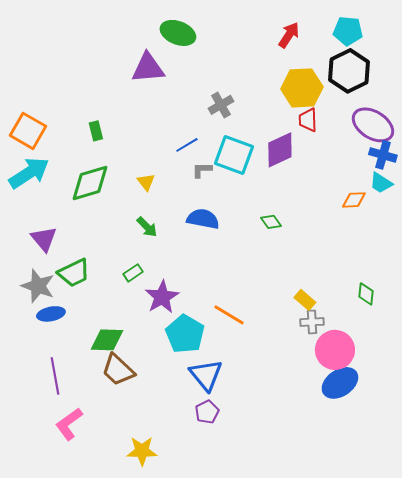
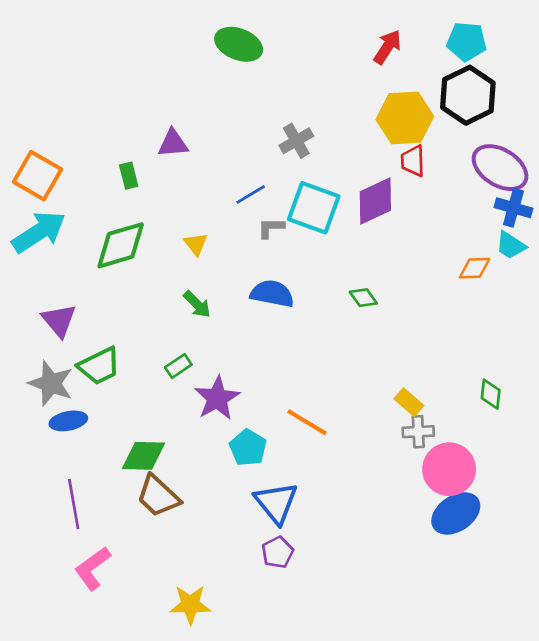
purple triangle: (148, 68) -> (173, 143), moved, size x0.7
cyan pentagon: (185, 334) -> (248, 448), size x0.7

